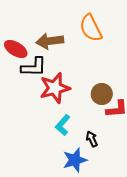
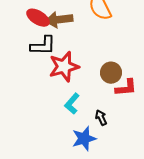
red ellipse: (16, 49) -> (38, 18), moved

